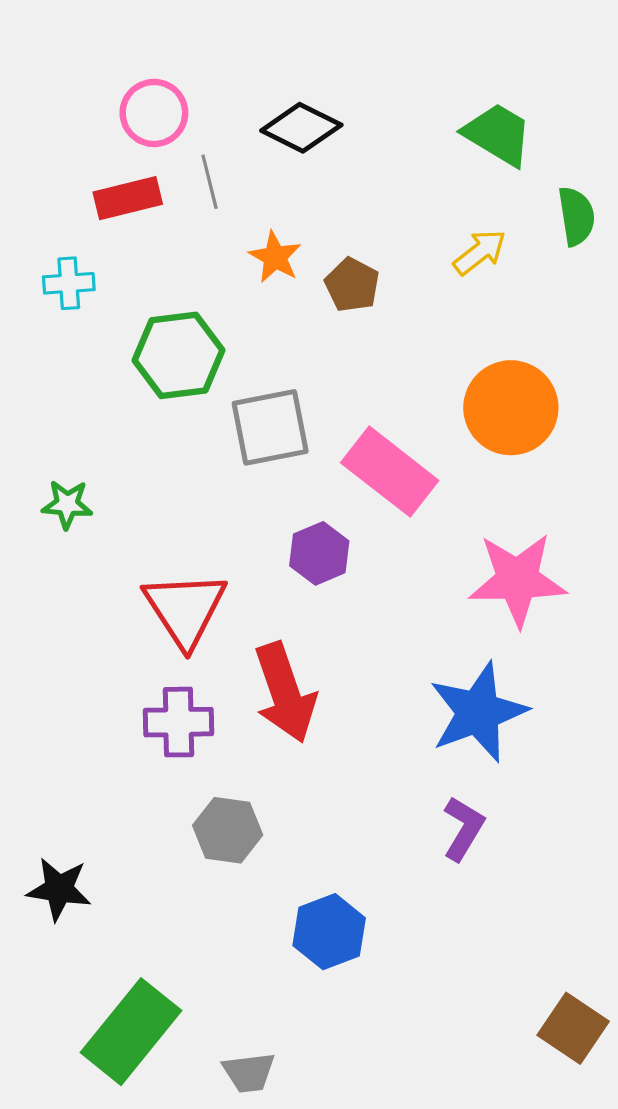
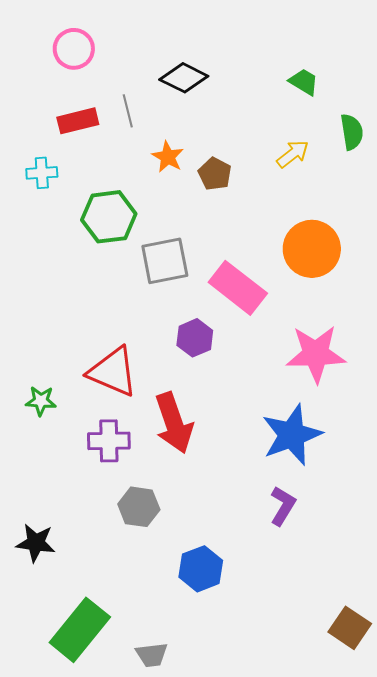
pink circle: (154, 113) -> (74, 49), moved
green trapezoid: (498, 134) -> (304, 82), size x0.7
green star: (67, 504) -> (41, 401), moved
red triangle: (185, 609) -> (113, 372), turned -34

